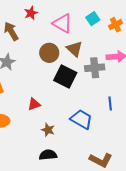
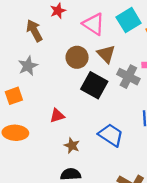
cyan square: (93, 19) -> (129, 20), size x1.5
gray cross: (95, 68) -> (128, 77), turned 30

